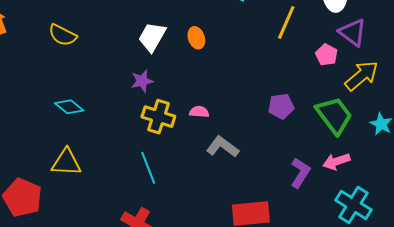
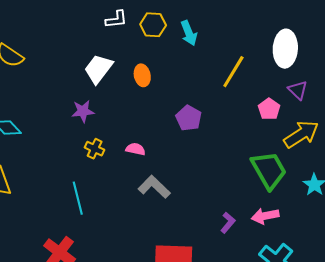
purple triangle: (353, 32) -> (298, 90), size x0.7
purple pentagon: (281, 106) -> (189, 118), moved, turned 30
yellow cross: (158, 117) -> (95, 149), size x0.6
purple L-shape: (300, 173) -> (228, 223), size x0.7

